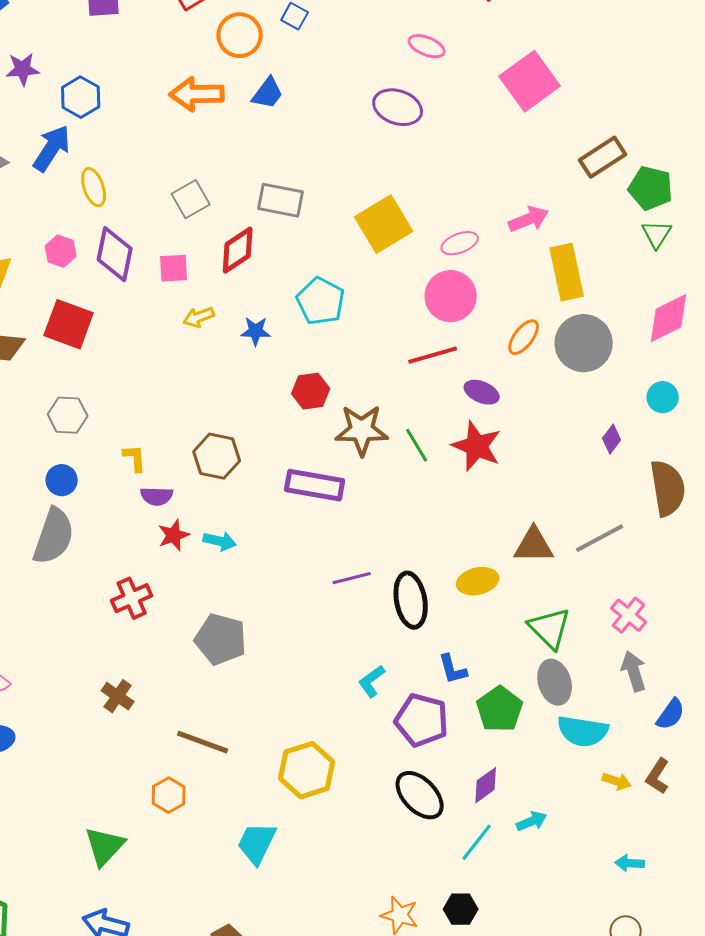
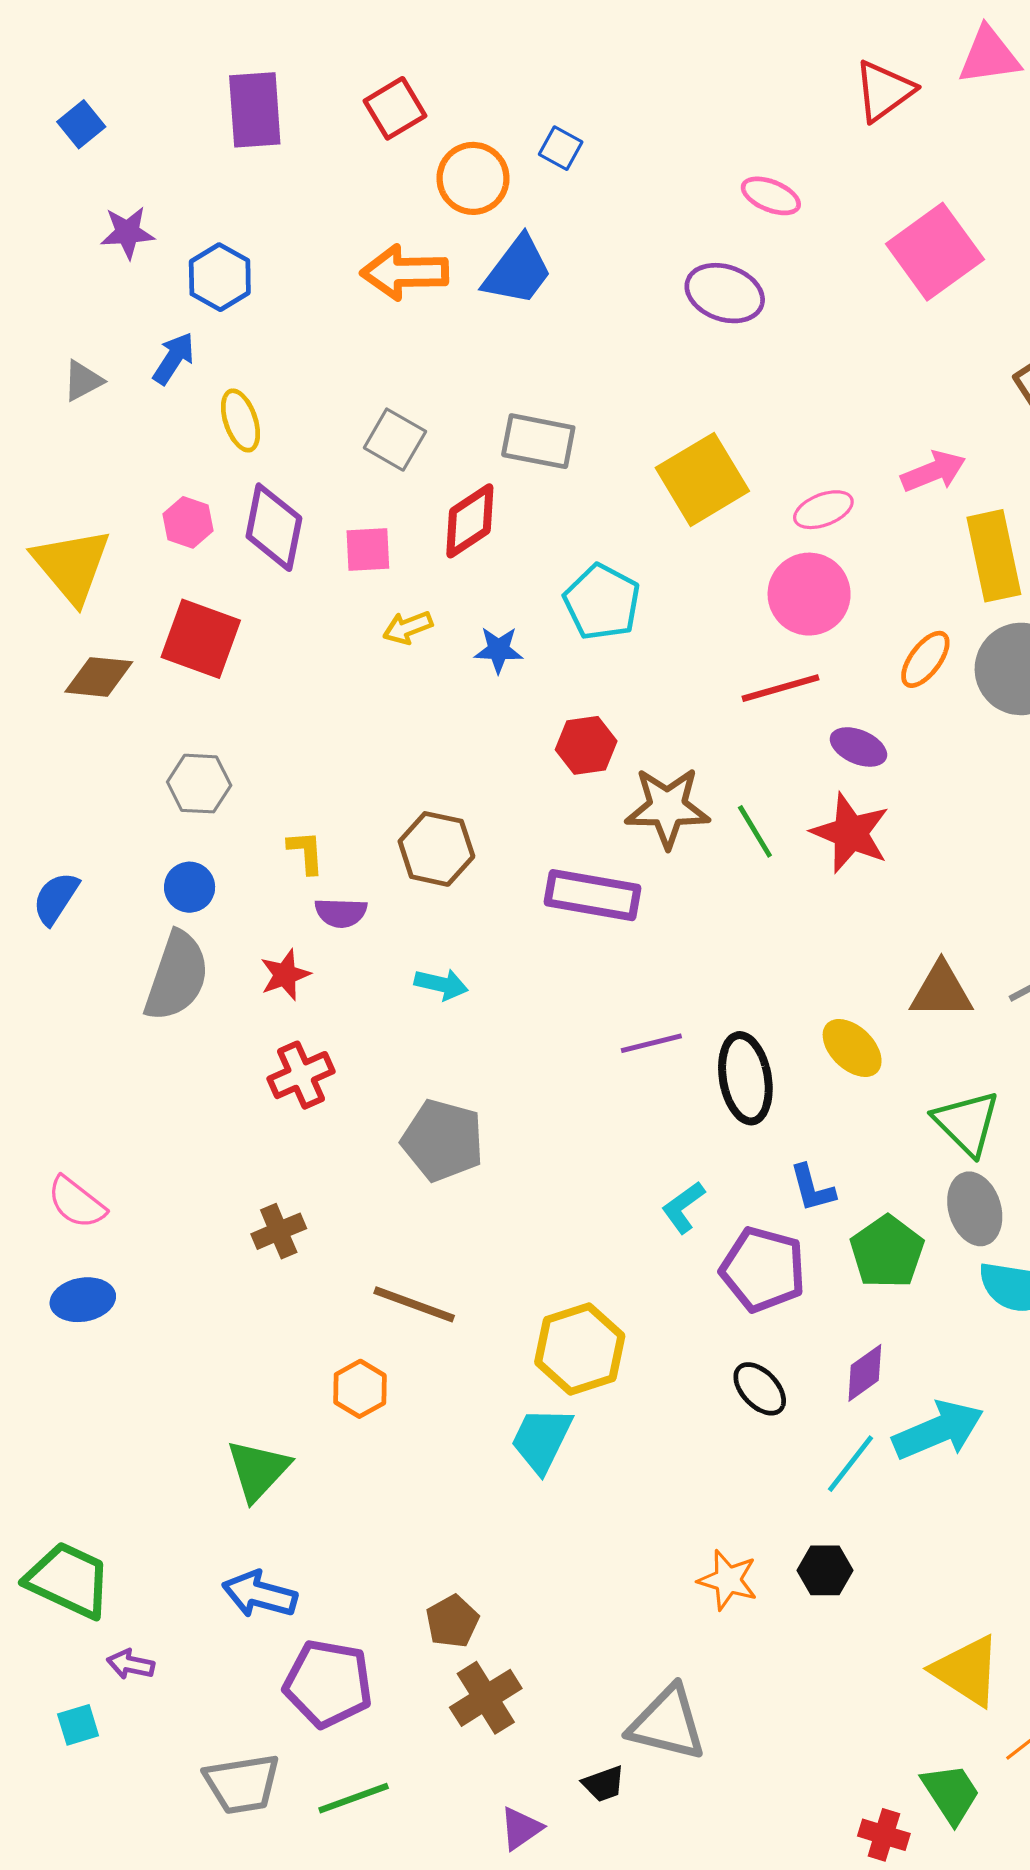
blue trapezoid: (268, 93) -> (518, 271), size x1.4
blue arrow: (52, 148) -> (174, 358), size x0.7
gray square: (191, 199) -> (395, 440), turned -30
red star: (174, 535) -> (285, 975), moved
yellow ellipse: (478, 581) -> (852, 1048), turned 57
brown cross: (118, 696) -> (279, 1231), turned 32
black ellipse: (420, 795) -> (760, 1389), size x0.7
cyan arrow: (532, 821) -> (938, 1430), size x1.8
cyan trapezoid: (257, 843) -> (542, 1440), moved

